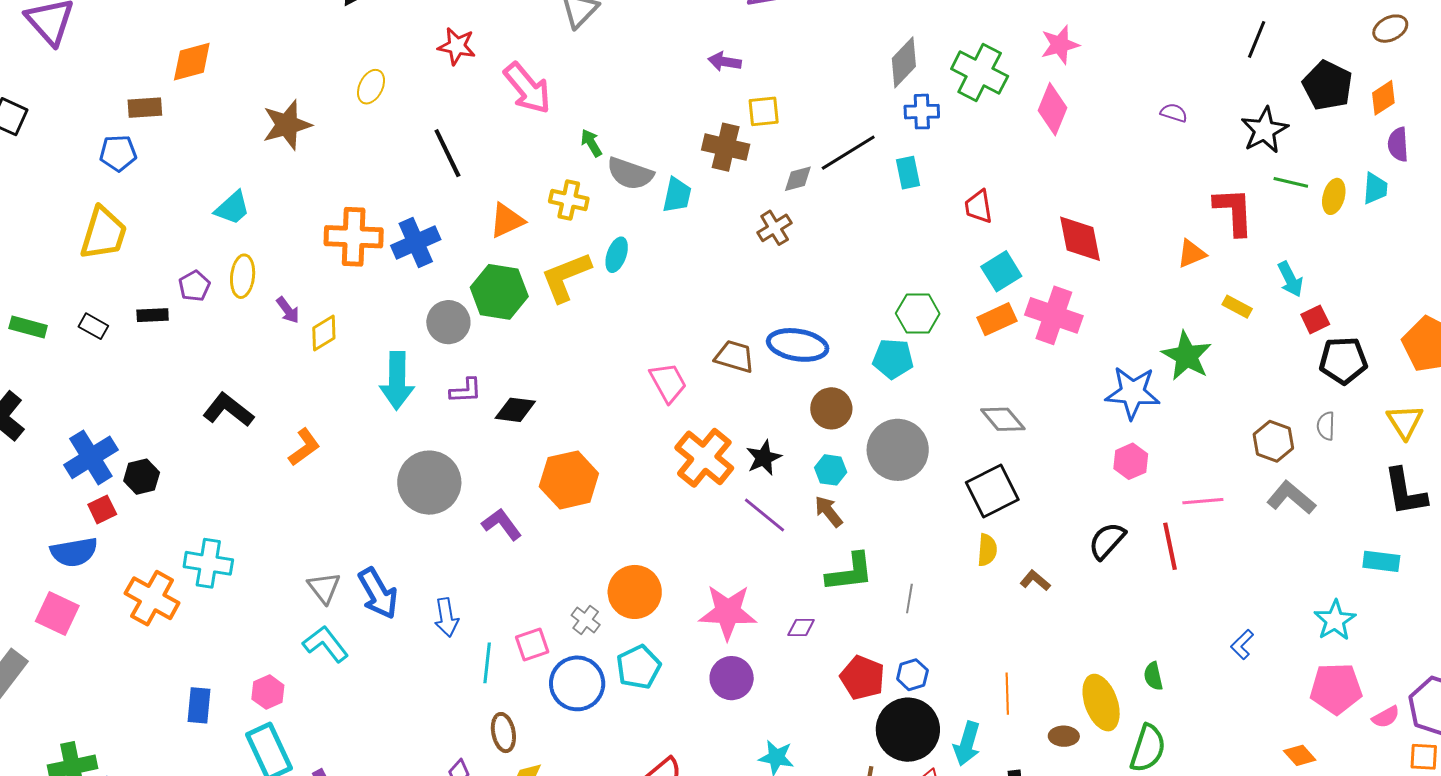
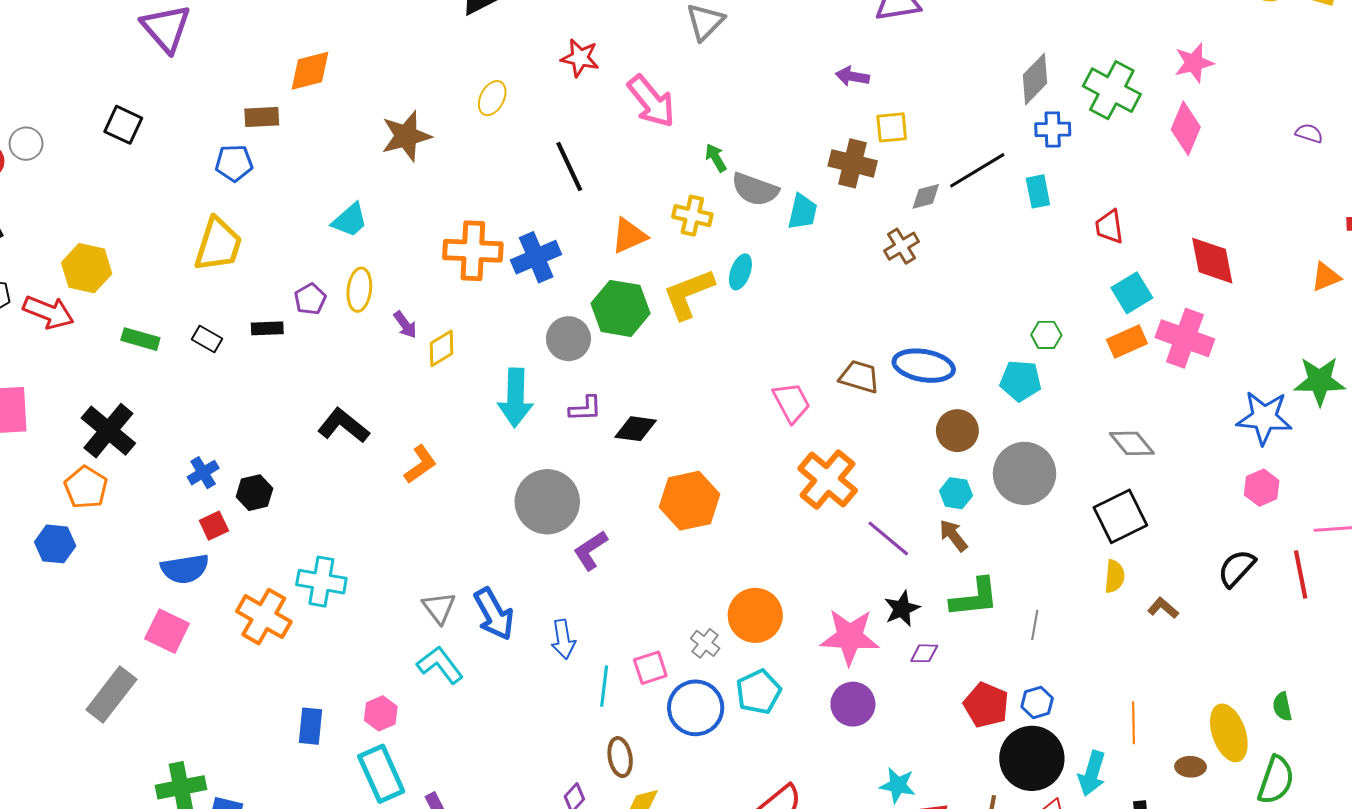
green hexagon: (918, 314) -> (1046, 335), size x0.7
green star: (1187, 356) -> (1320, 381), turned -30
blue cross: (91, 457) -> (203, 473), size x0.6
black star: (764, 458) -> (902, 609), moved
purple L-shape: (502, 524) -> (590, 550), moved, turned -87

